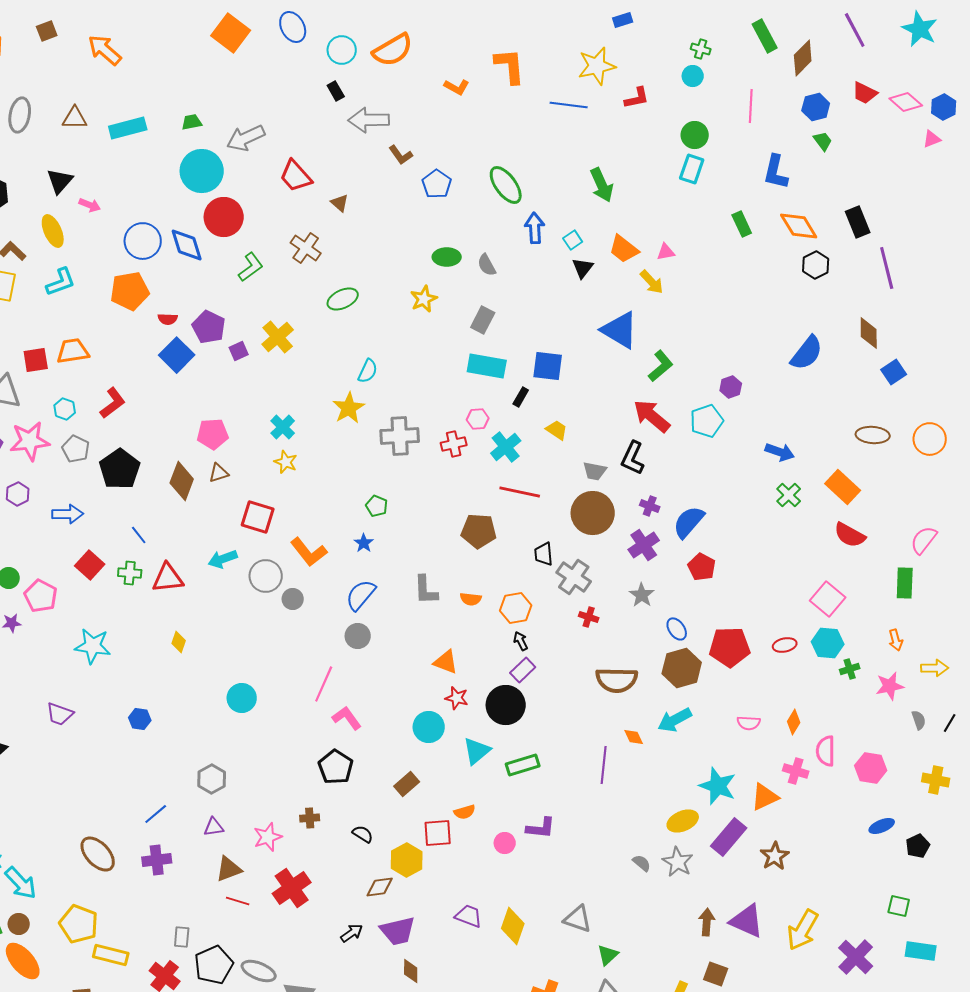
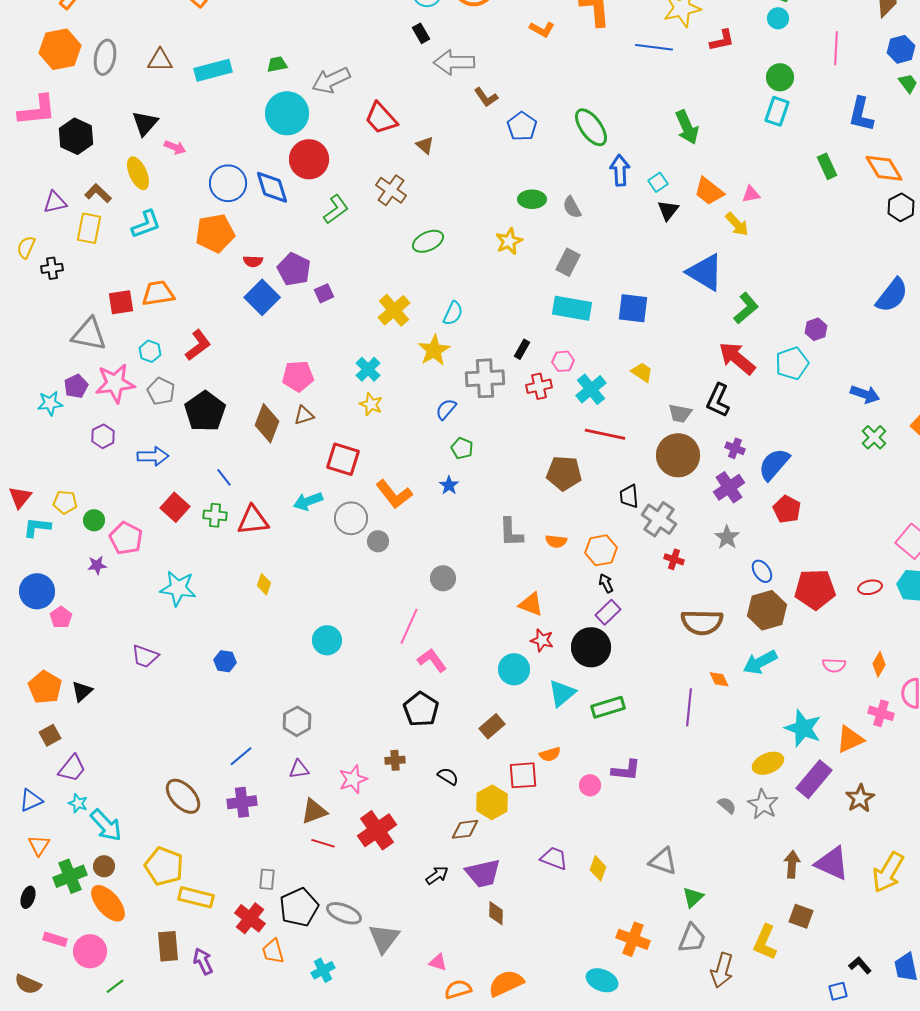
yellow cross: (278, 337) -> (394, 310), moved
black rectangle: (521, 397) -> (522, 349), moved
blue semicircle: (361, 595) -> (446, 409), moved, size x0.7
yellow diamond: (513, 926) -> (598, 868), size x0.7

